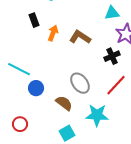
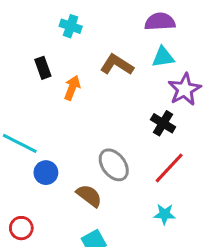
brown L-shape: (80, 37) -> (117, 65), moved
black cross: (112, 56) -> (163, 123), turned -35
cyan star: (97, 115) -> (165, 214), moved, size x0.6

